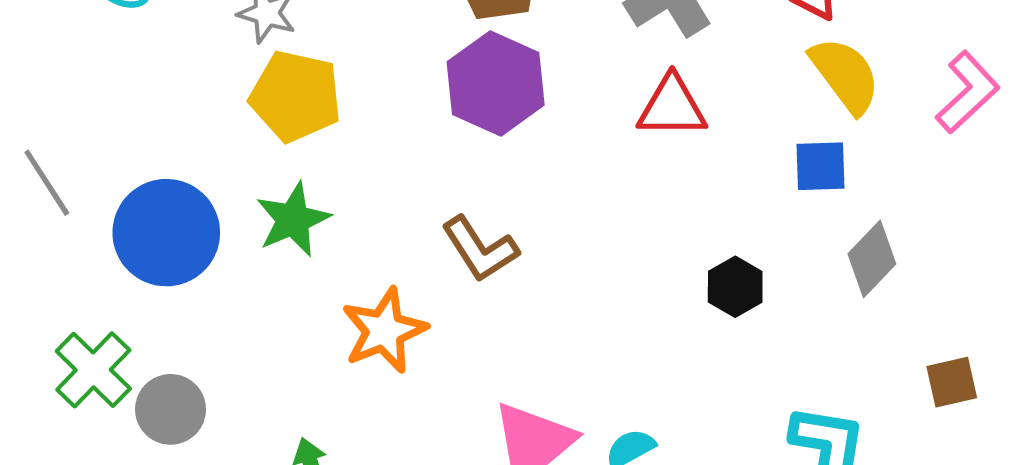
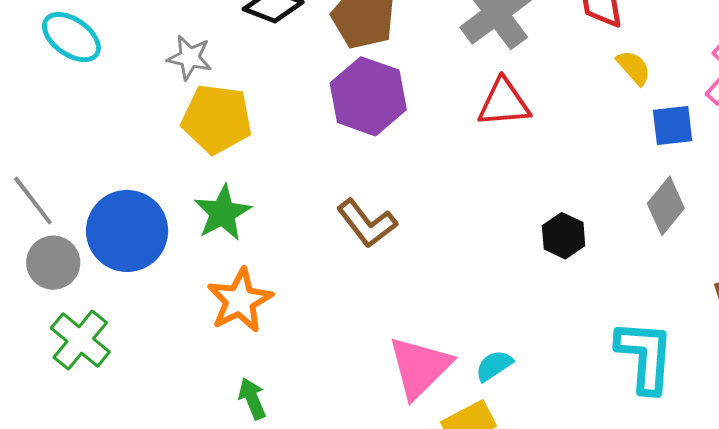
yellow semicircle: (845, 75) -> (634, 68), size x0.6
blue square: (821, 166) -> (673, 126), moved
orange star: (384, 331) -> (240, 300), moved
gray circle: (171, 409) -> (53, 263), moved

